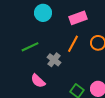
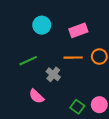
orange line: (73, 44) -> (73, 58), turned 60

